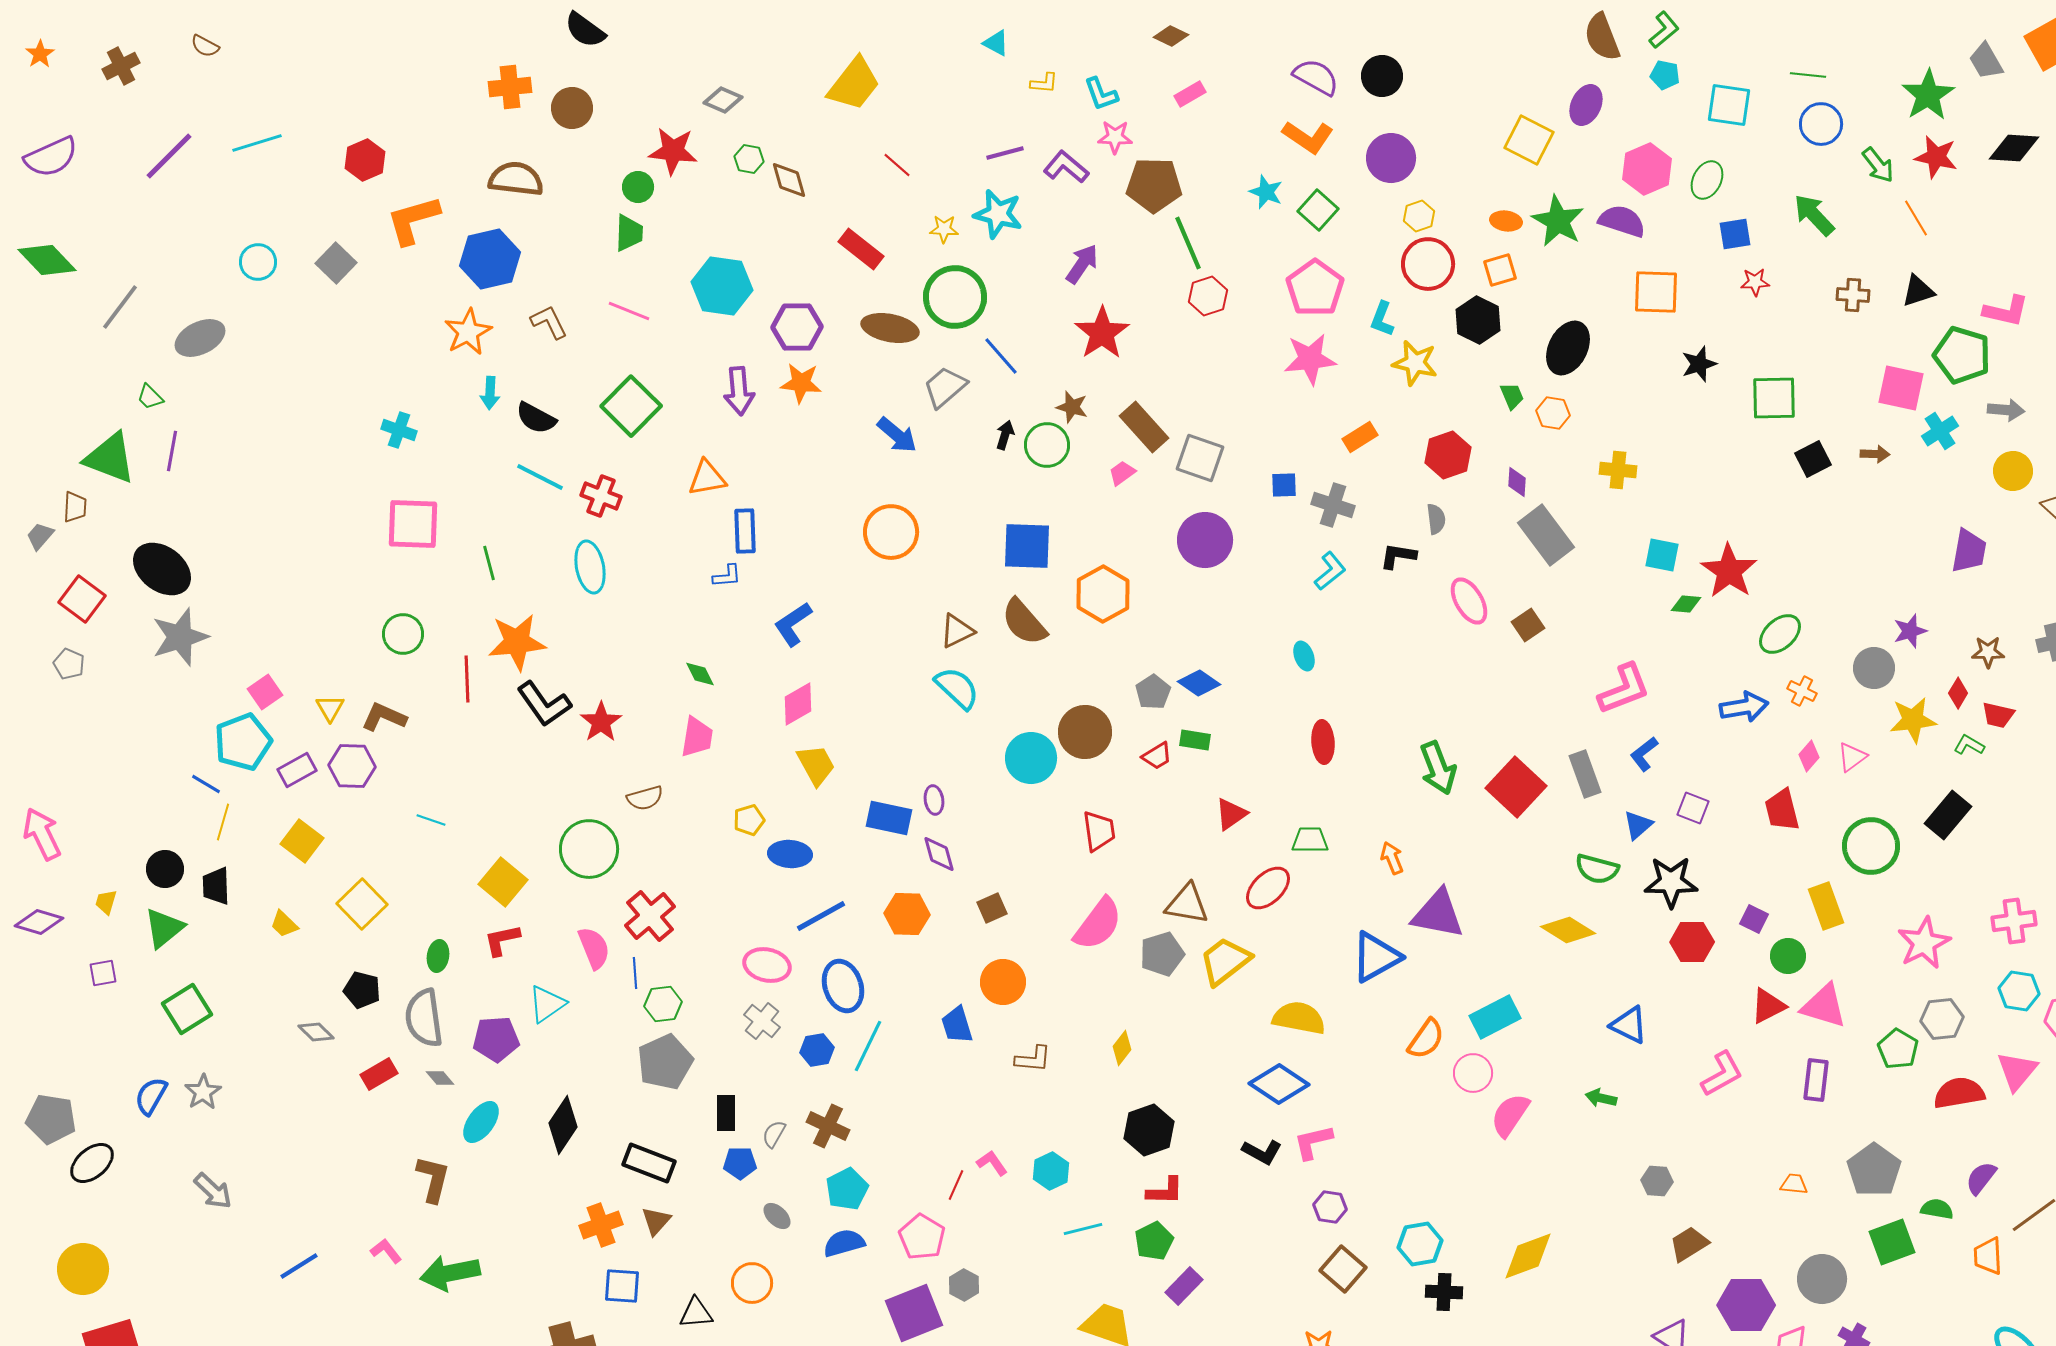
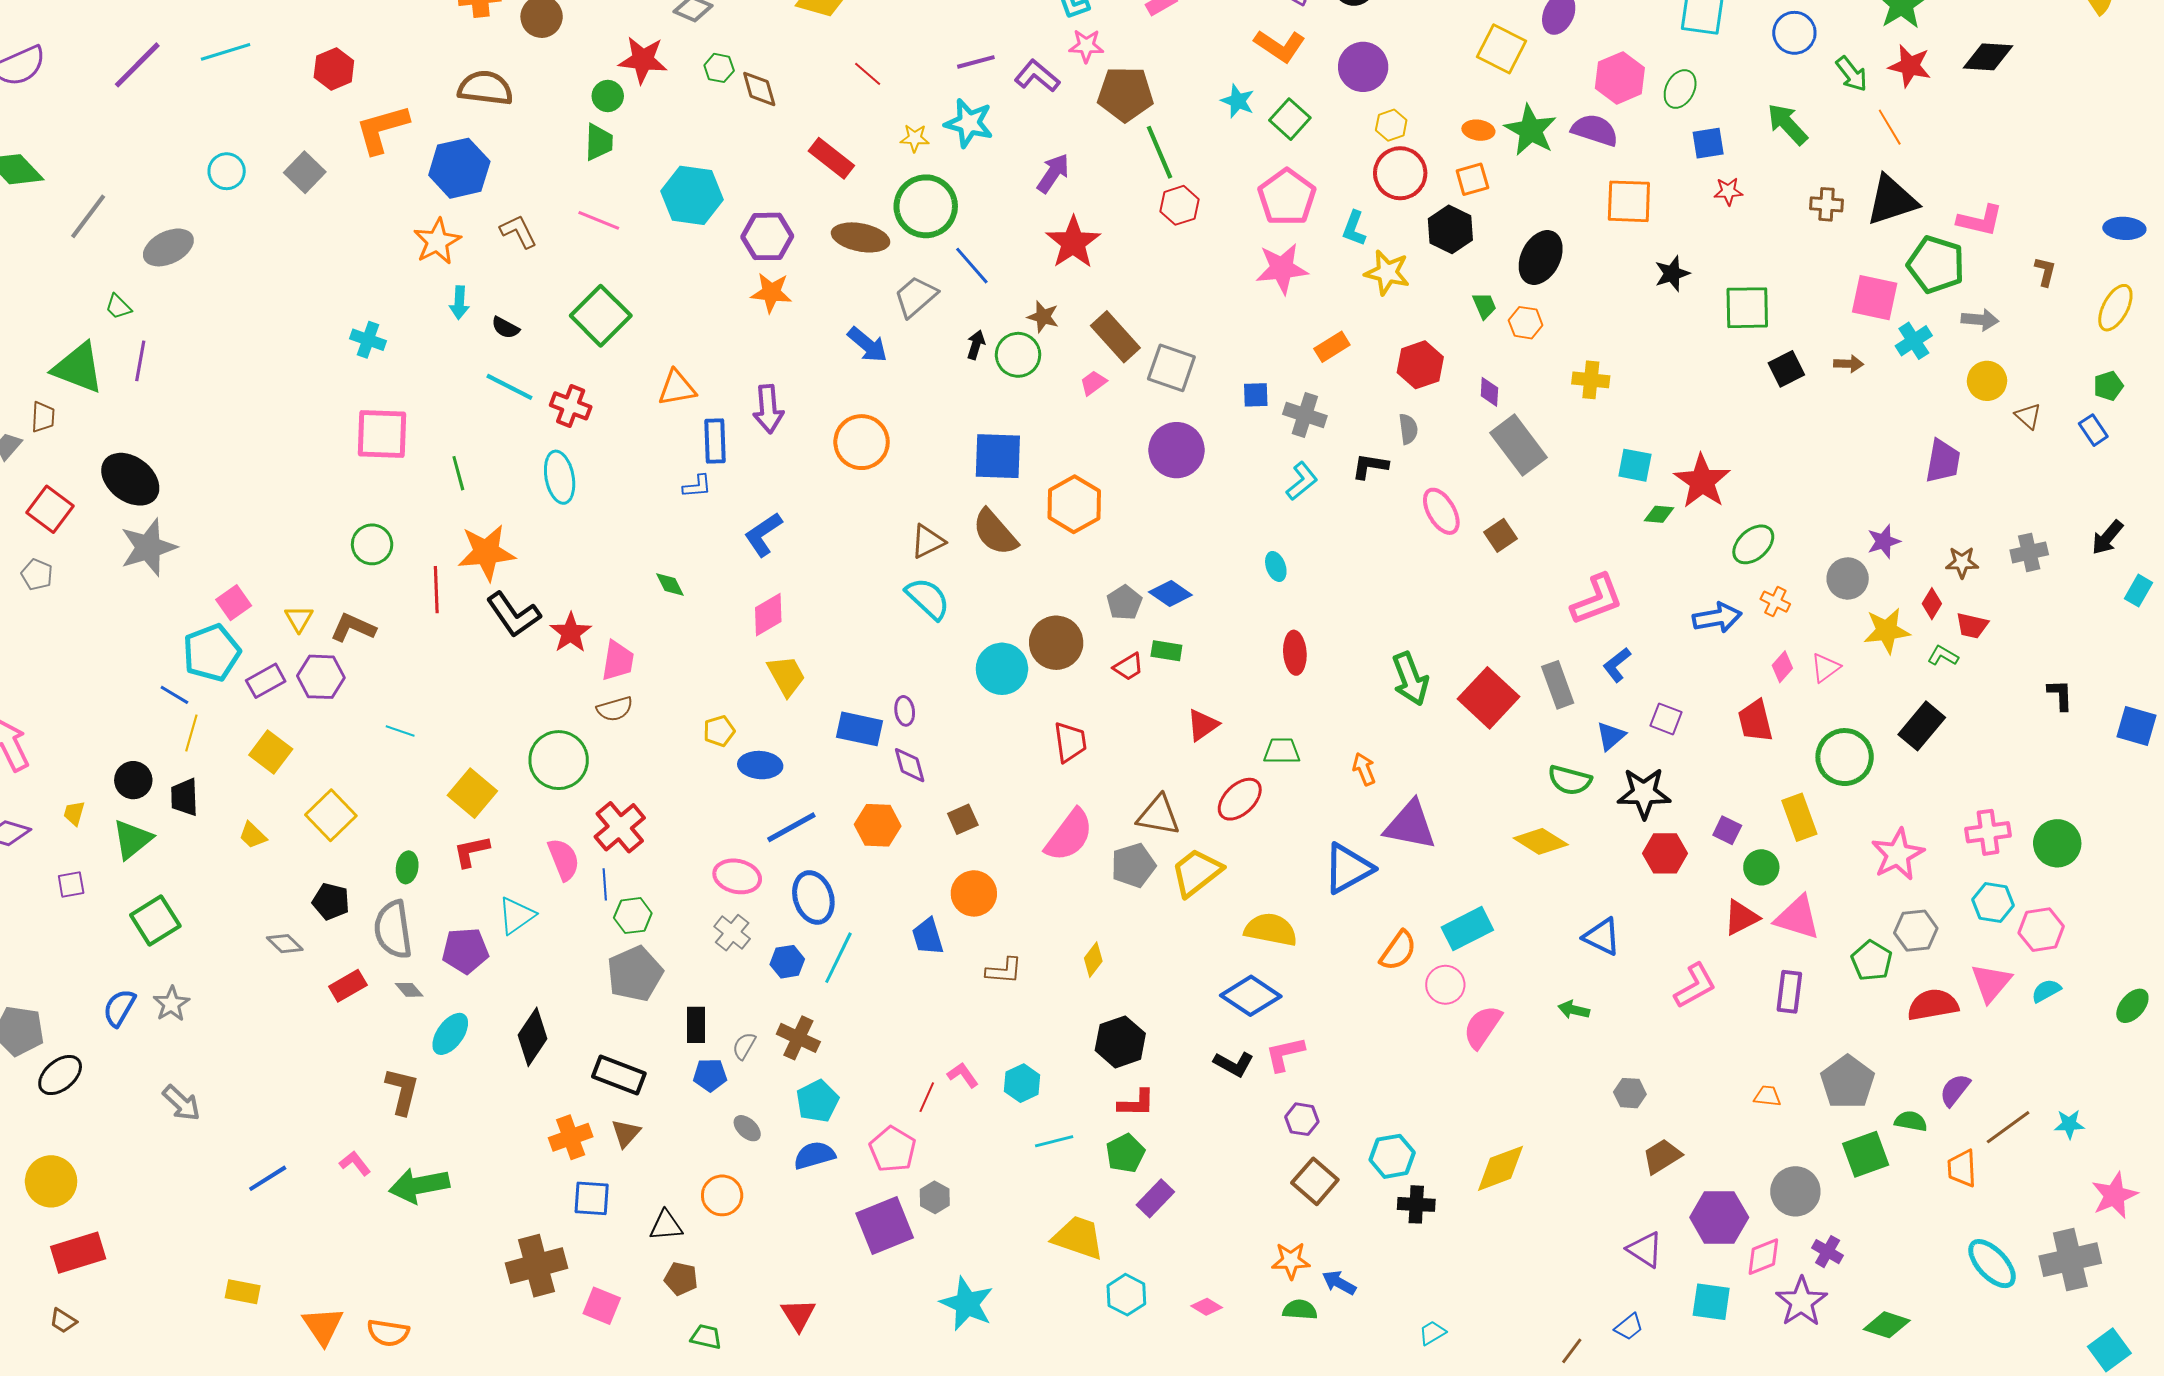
black triangle: (1918, 291) -> (1892, 200), size x1.6
purple arrow: (739, 391) -> (768, 409), moved
black semicircle: (536, 418) -> (505, 328), size x0.7
pink trapezoid: (697, 737) -> (618, 661), moved

